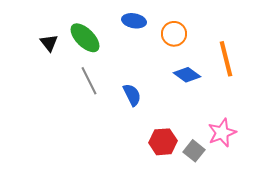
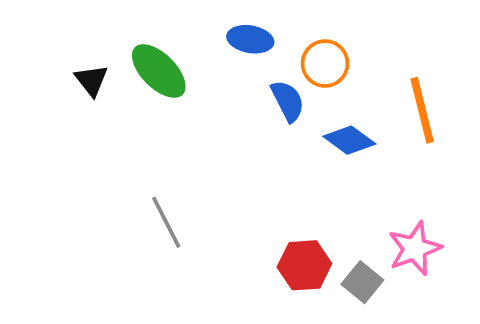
gray line: (89, 81) -> (166, 222), moved
blue semicircle: (132, 95) -> (288, 101), moved

